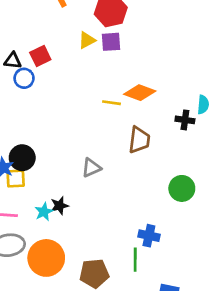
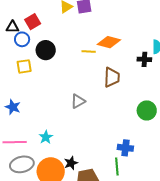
black circle: (22, 158) -> (46, 50), moved
yellow square: (16, 179) -> (24, 66), moved
black star: (59, 206) -> (71, 163), moved

